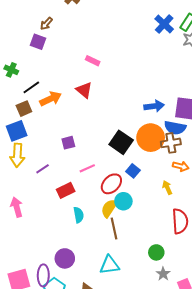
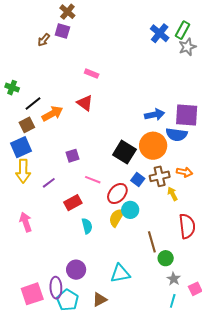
purple square: (38, 42) -> (62, 31), moved
brown cross: (171, 143) -> (160, 176), moved
pink line: (87, 168) -> (93, 180), turned 49
brown line: (114, 229) -> (152, 242), moved

